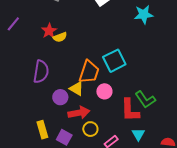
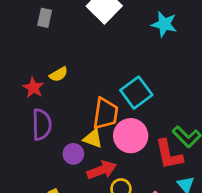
cyan star: (144, 14) -> (164, 24), turned 30
red star: (49, 31) -> (33, 88), moved
pink circle: (104, 91) -> (131, 136), size x1.6

